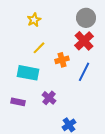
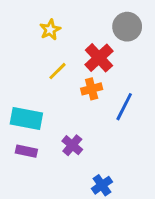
red cross: (84, 41) -> (99, 58), moved
cyan rectangle: (28, 73) -> (26, 119), moved

